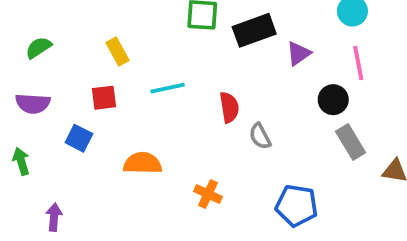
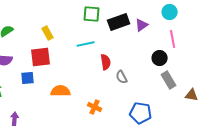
purple triangle: (299, 53) -> (142, 25), moved
cyan line: (168, 88) -> (86, 44), moved
red square: (104, 98) -> (41, 57), size x1.5
blue square: (79, 138) -> (28, 78), turned -32

